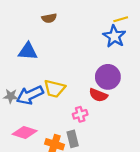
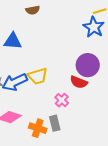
yellow trapezoid: (54, 89) -> (38, 76), turned -30
pink cross: (80, 114) -> (62, 100), turned -32

